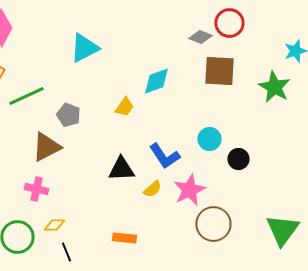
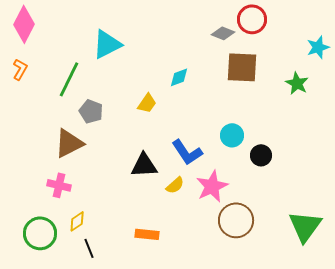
cyan diamond: (156, 81) -> (179, 77), size x0.7
green star: (274, 87) -> (297, 83), size x0.7
green line: (26, 96) -> (69, 79), moved, turned -39
yellow diamond: (54, 225) -> (77, 221), turned -35

